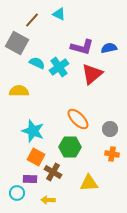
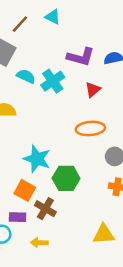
red triangle: (92, 74) -> (93, 90), size x0.6
orange ellipse: (78, 119) -> (90, 128), moved, turned -50
cyan star: (33, 131) -> (37, 159), moved
yellow triangle: (89, 183) -> (104, 234), moved

